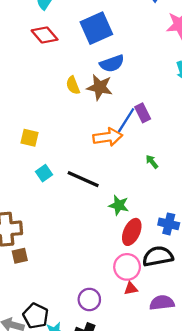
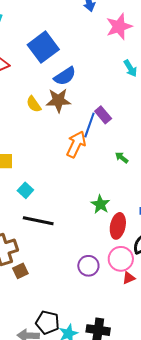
orange arrow: (108, 137) -> (76, 144), turned -44
black line: (83, 179) -> (38, 221), moved
green star: (119, 205) -> (100, 204), turned 30
purple circle: (89, 299) -> (88, 266), moved

